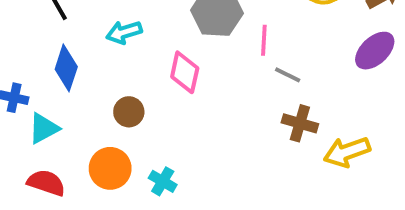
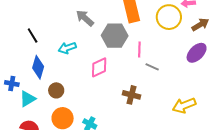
pink diamond: (185, 72) -> (99, 67), turned 55
brown circle: (129, 112) -> (56, 90), moved
brown cross: (300, 123) -> (131, 95), moved

